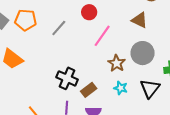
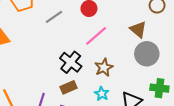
gray circle: (143, 53) -> (147, 54), moved
black cross: (67, 78) -> (71, 62), moved

